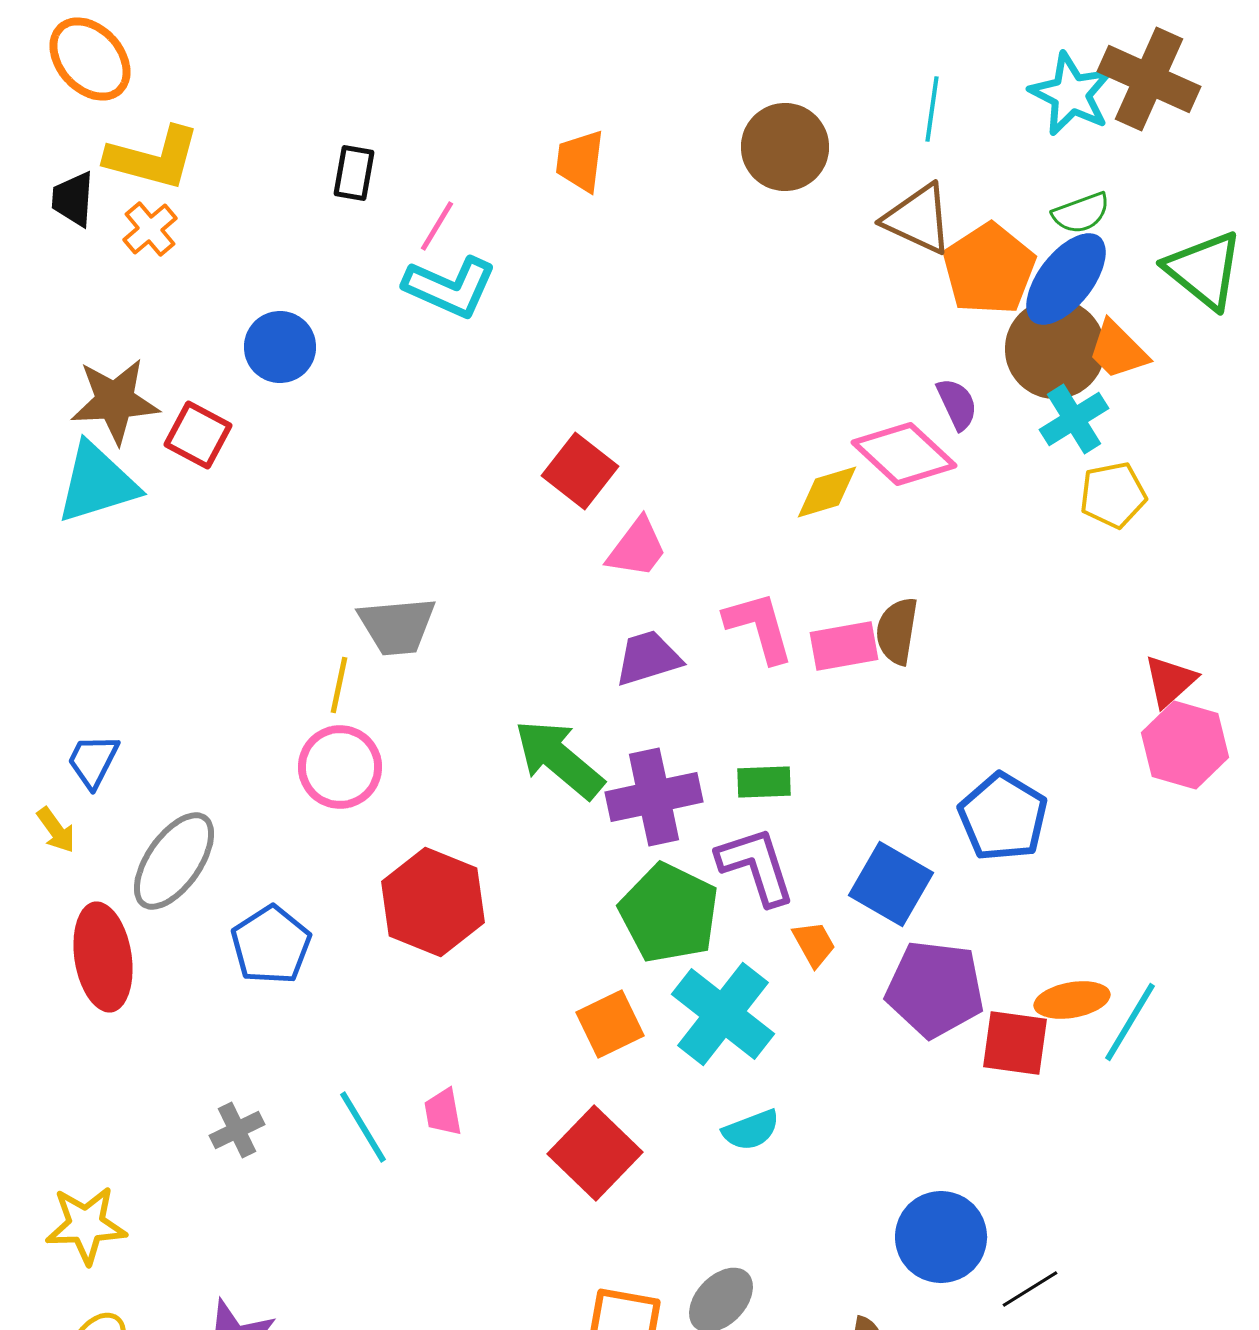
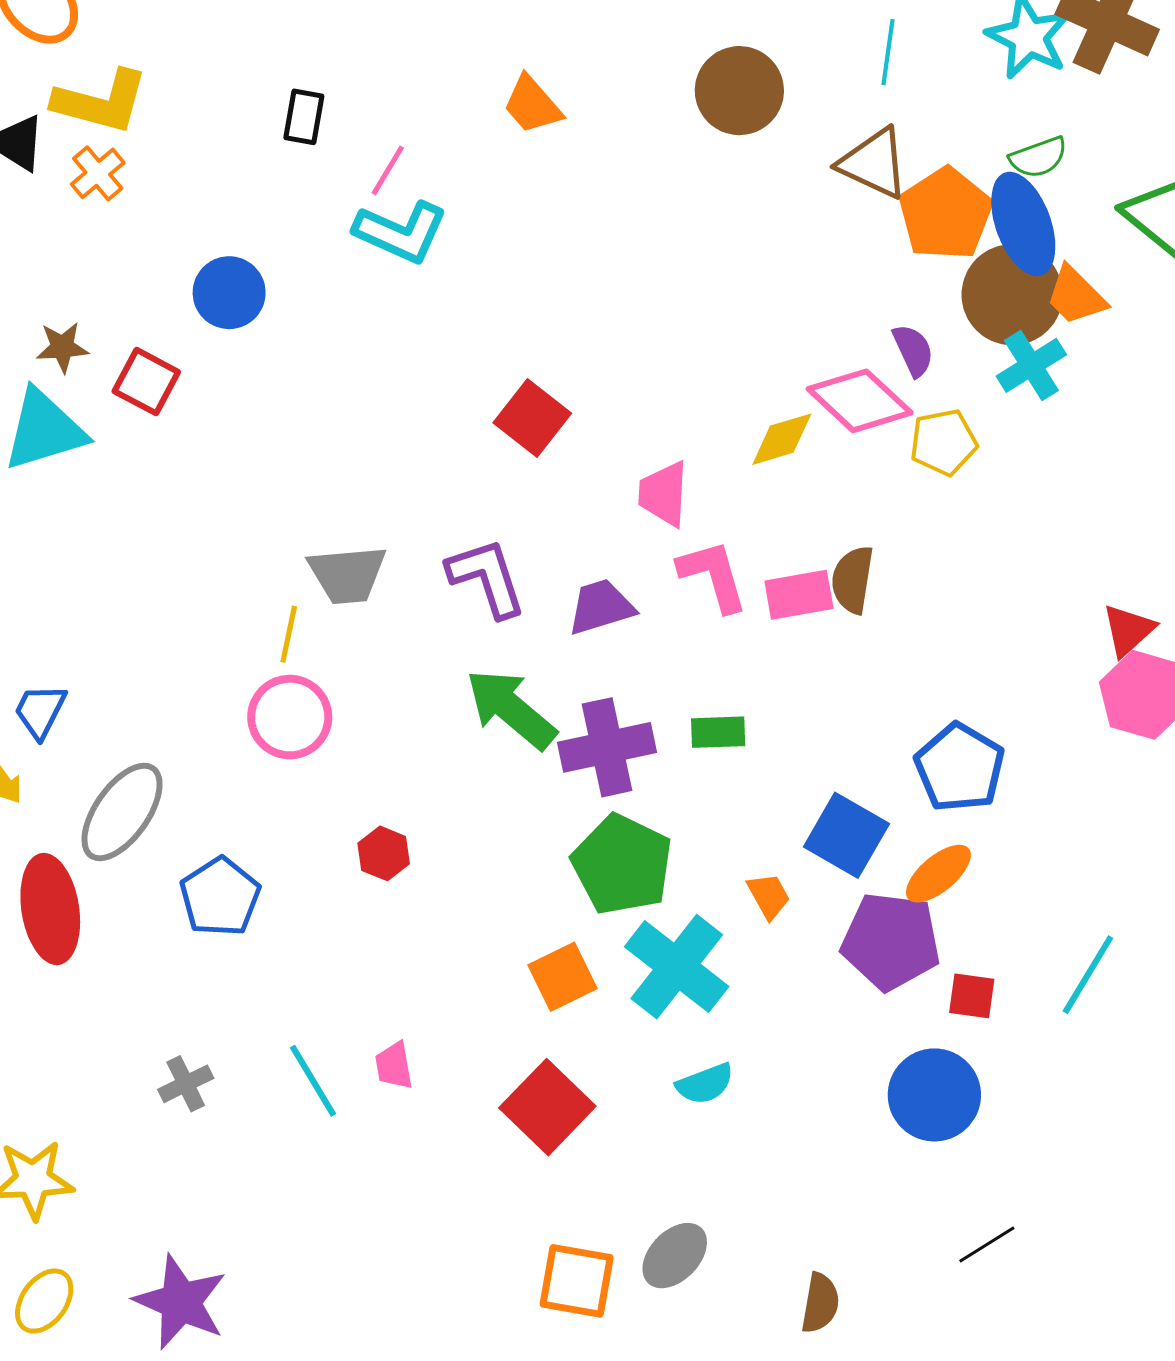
orange trapezoid: (580, 161) -> (532, 105), turned -48
blue ellipse: (1066, 279) -> (1023, 224), turned -58
brown star: (115, 401) -> (62, 347), size x0.6
yellow pentagon: (1113, 495) -> (943, 442), moved
pink trapezoid: (637, 548) -> (664, 494), moved, turned 146
purple L-shape: (756, 866) -> (487, 578), moved
red hexagon: (433, 902) -> (384, 853), size x0.5
orange ellipse: (1072, 1000) -> (938, 874), moved, turned -30
red square: (1015, 1043) -> (972, 996), size x0.7
blue circle: (941, 1237) -> (934, 1095), moved

